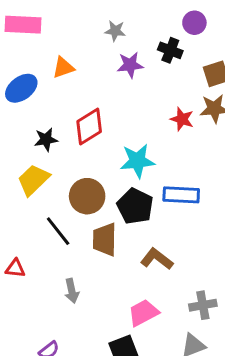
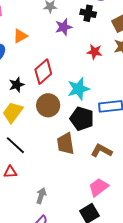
red star: (182, 119) -> (94, 52), moved
brown circle: (87, 196) -> (48, 105), moved
black line: (58, 231) -> (15, 145), moved
gray arrow: (72, 291) -> (41, 196), moved, turned -140

